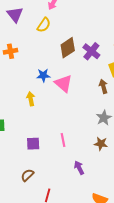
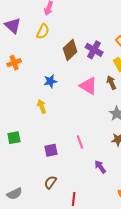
pink triangle: (63, 83) -> (88, 86), moved

